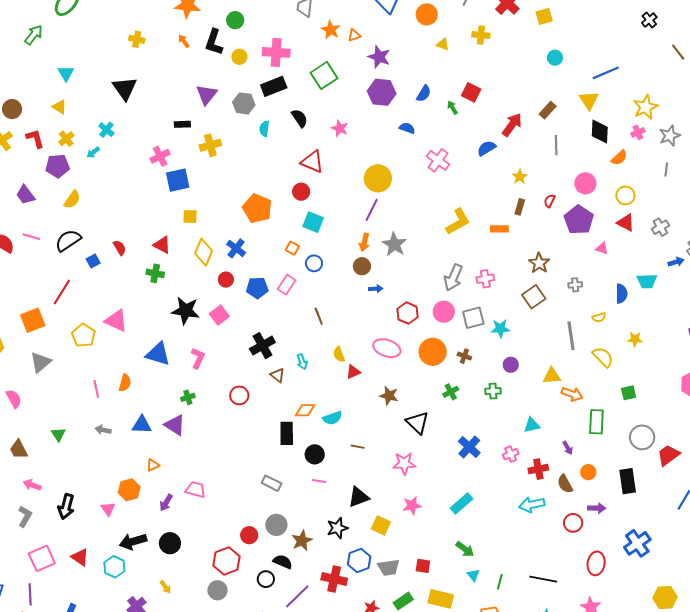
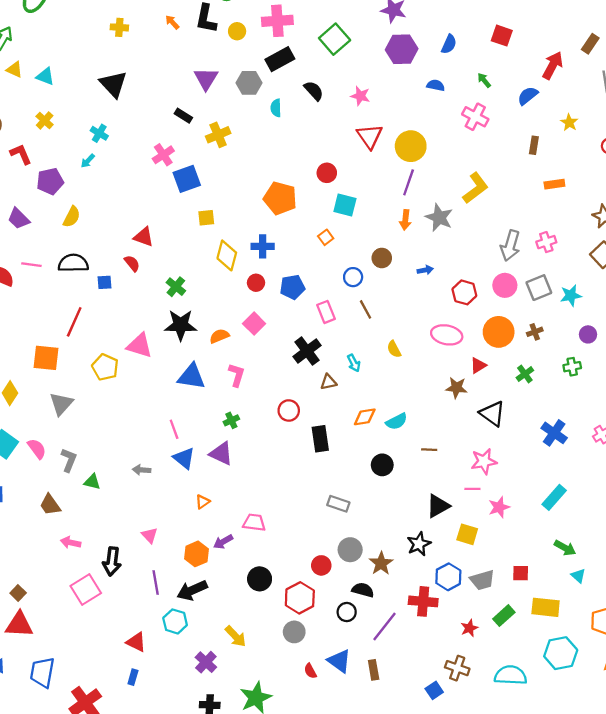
cyan triangle: (66, 73) -> (45, 76), turned -30
yellow triangle: (60, 107) -> (14, 70), moved
green arrow: (452, 108) -> (484, 80), moved
black rectangle: (182, 124) -> (183, 116), turned 42
yellow cross: (66, 139) -> (45, 120), moved
red triangle: (312, 162) -> (370, 136), moved, turned 40
brown rectangle: (520, 207) -> (534, 145), moved
yellow L-shape: (458, 222) -> (475, 188), moved
black semicircle: (68, 240) -> (73, 263), turned 40
red triangle: (162, 245) -> (144, 237), moved
blue cross: (236, 248) -> (263, 246), turned -30
orange square: (292, 248) -> (326, 237), turned 32
blue square: (93, 261) -> (104, 282), turned 32
blue circle: (314, 263) -> (353, 277), moved
brown circle: (362, 266) -> (382, 258), moved
green cross: (155, 273) -> (176, 287), turned 36
pink rectangle: (287, 285) -> (326, 312), moved, turned -48
black star: (186, 311) -> (181, 325), moved
orange square: (33, 320) -> (46, 358), turned 35
brown cross: (464, 356) -> (535, 332), turned -32
red triangle: (353, 372) -> (478, 365), moved
brown triangle: (277, 375) -> (328, 382), turned -42
orange semicircle: (125, 383) -> (219, 336), moved, turned -120
pink line: (96, 389) -> (174, 429), moved
blue triangle: (142, 425) -> (184, 458), turned 45
black rectangle: (287, 433) -> (320, 439), moved
green triangle: (58, 434) -> (92, 482), turned -35
pink line: (319, 481) -> (472, 489), moved
orange hexagon: (129, 490) -> (196, 554), moved
purple arrow: (166, 503) -> (223, 542), turned 36
pink triangle: (108, 509) -> (149, 535), moved
gray L-shape: (25, 516) -> (69, 460), moved
black circle: (170, 543) -> (260, 579), moved
red triangle: (80, 557) -> (136, 642), moved
pink square: (42, 558) -> (86, 589), moved
yellow arrow: (166, 587) -> (236, 636), size x1.5
purple line: (30, 594) -> (156, 583), moved

